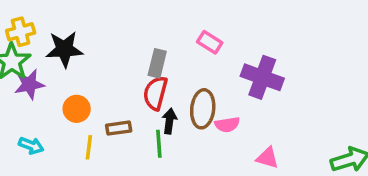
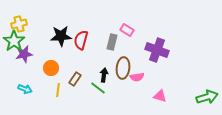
black star: (64, 49) -> (61, 36), moved
gray rectangle: (157, 63) -> (112, 42), moved
red semicircle: (155, 93) -> (81, 40), moved
brown rectangle: (119, 128) -> (75, 79), turned -48
green line: (159, 144) -> (98, 88), turned -49

